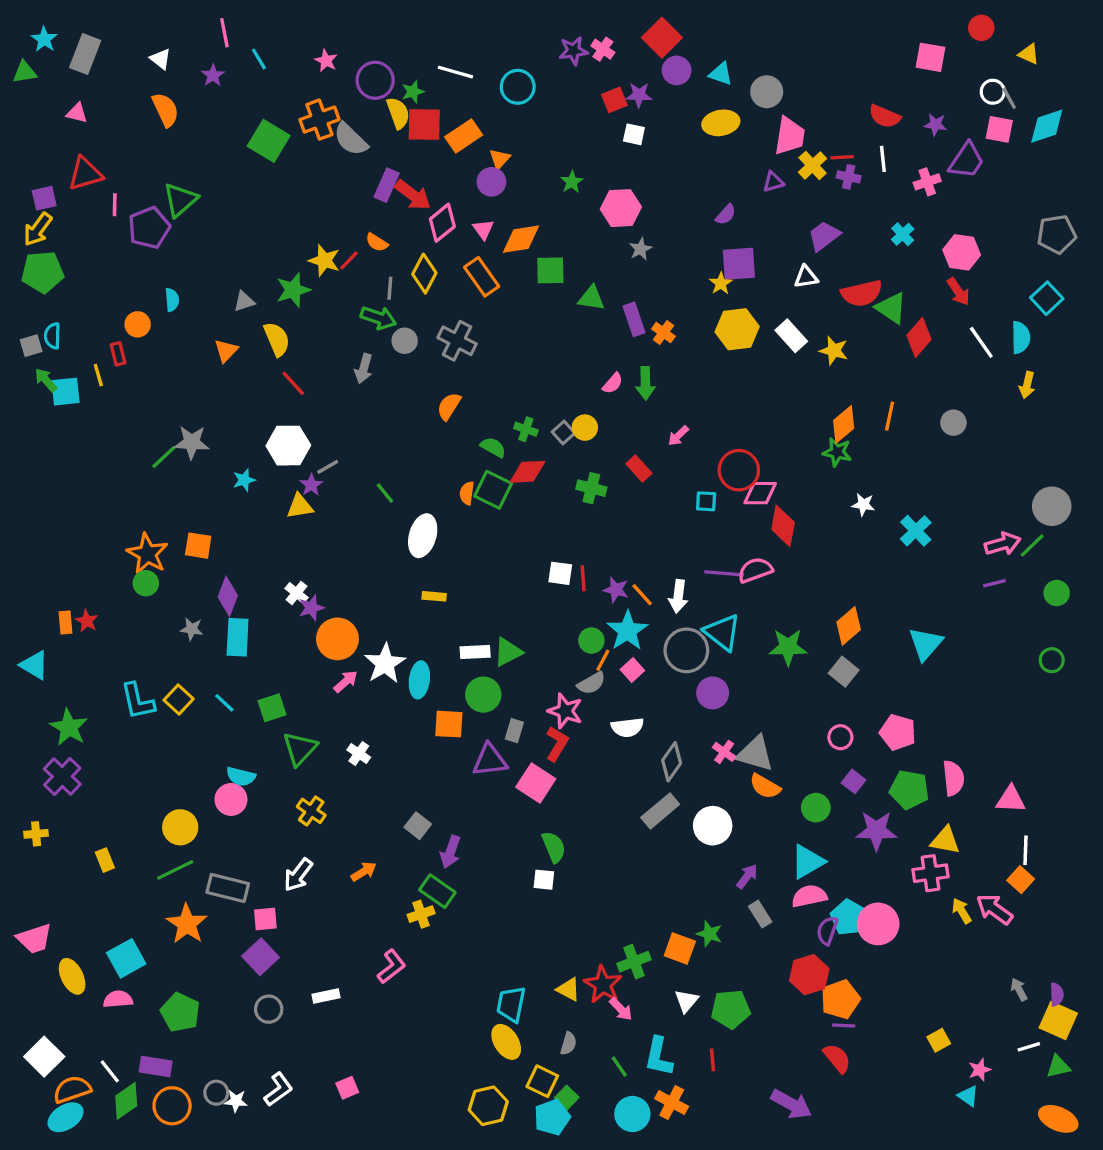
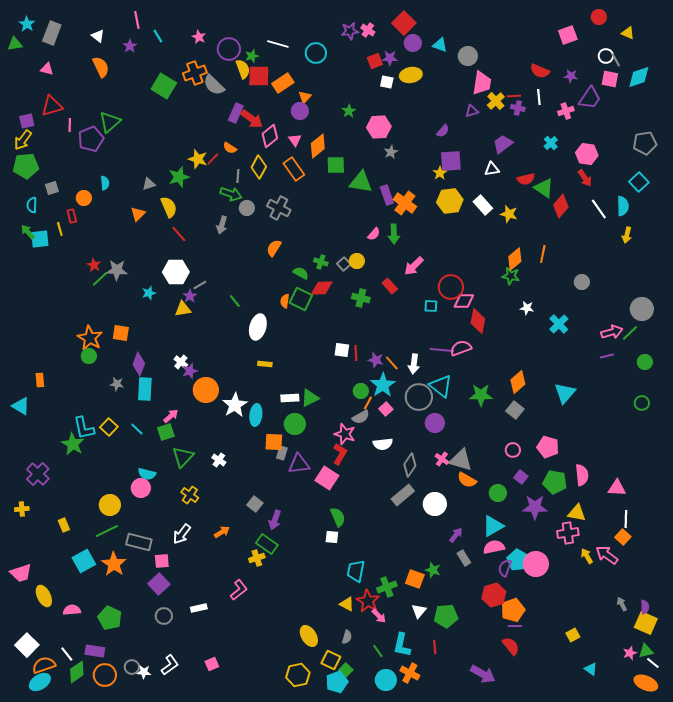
pink square: (930, 57) -> (568, 35), turned -30
yellow ellipse: (721, 123) -> (411, 75), moved
orange diamond: (521, 239) -> (318, 146), turned -30
red semicircle: (862, 293) -> (526, 179), size x0.7
green triangle: (591, 298) -> (361, 182), size x1.4
orange cross: (663, 333) -> (405, 203), size x1.6
gray square: (31, 346) -> (52, 188), moved
gray circle: (953, 423) -> (582, 282), moved
pink arrow: (678, 436) -> (414, 266), size x1.5
red star: (87, 621) -> (94, 265), moved
pink arrow: (346, 681) -> (171, 416), moved
green star: (69, 727) -> (73, 444), moved
gray rectangle: (514, 731) -> (282, 453), moved
cyan square: (126, 958) -> (84, 561), moved
cyan trapezoid: (511, 1004) -> (356, 571), moved
white line: (1029, 1047) -> (653, 663), moved, turned 56
pink star: (980, 1070) -> (630, 653), moved

